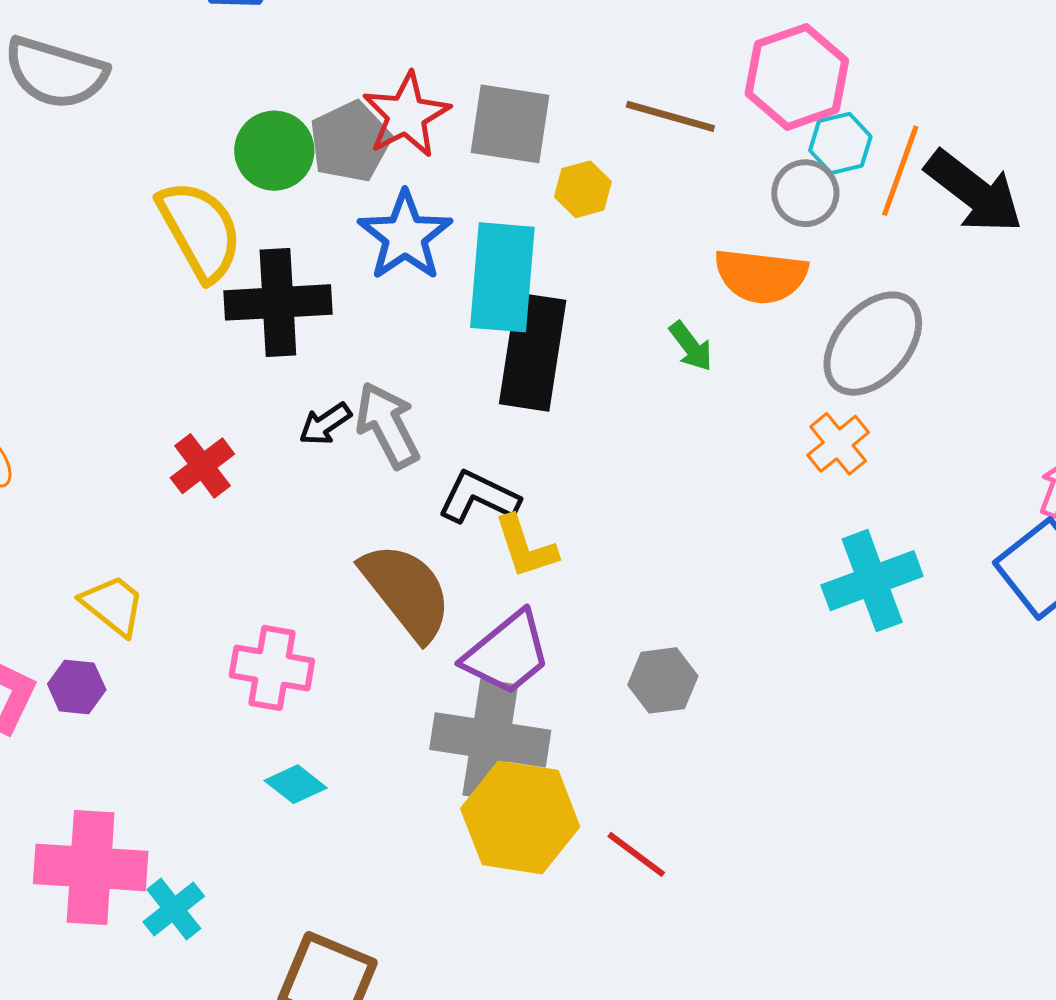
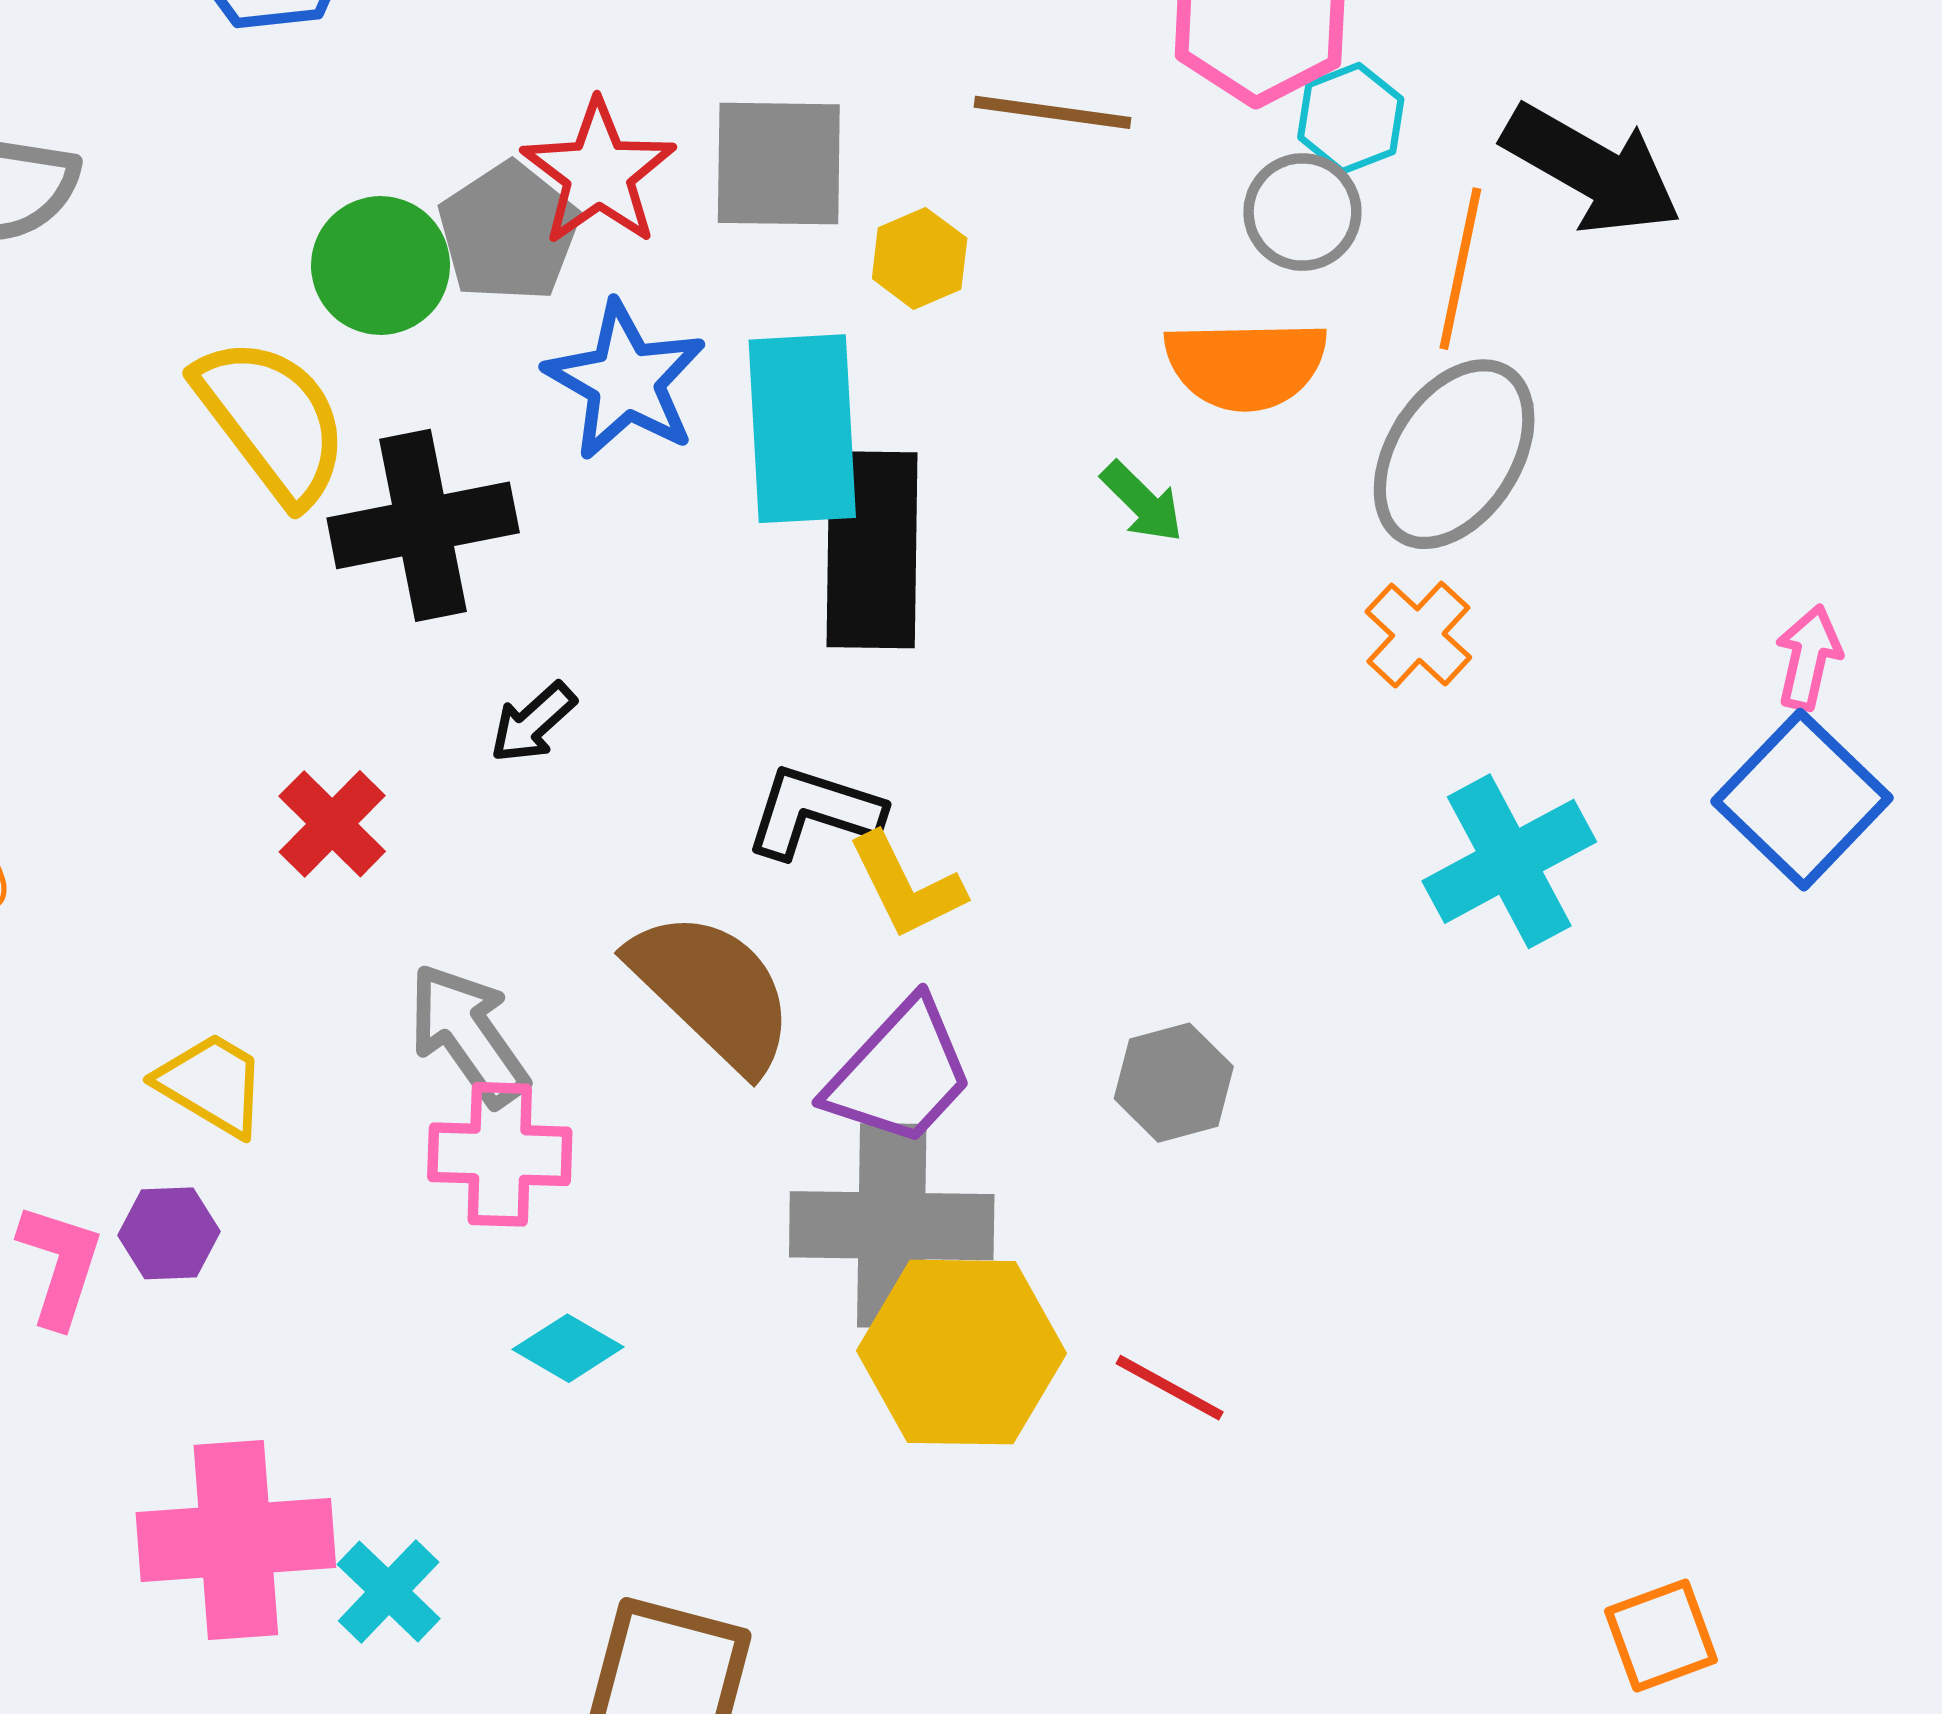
orange line: (900, 171) -> (1460, 269), moved
gray arrow: (388, 425) -> (468, 1035), moved

